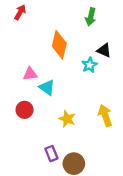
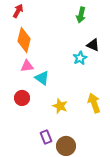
orange diamond: (59, 45) -> (24, 40), moved

